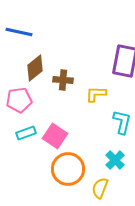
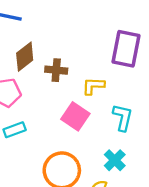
pink square: (55, 136) -> (75, 116), moved

